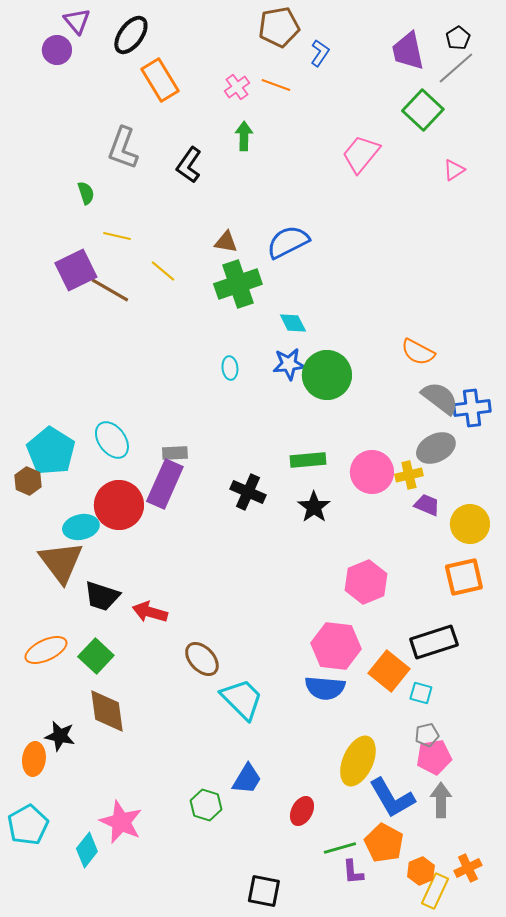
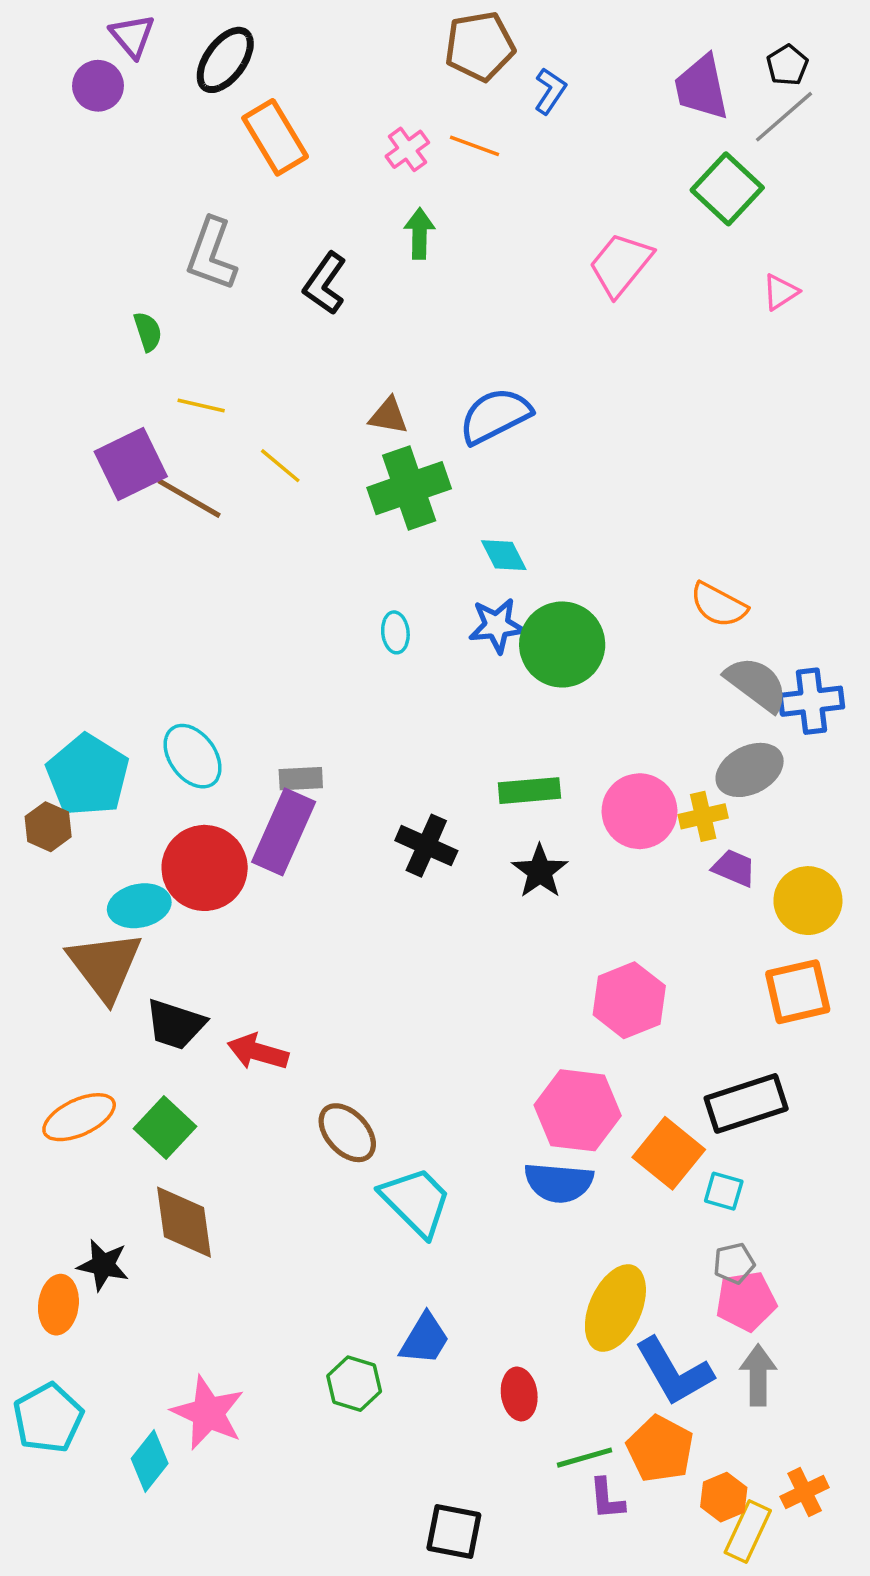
red ellipse: (302, 811) -> (519, 1394), turned -36

